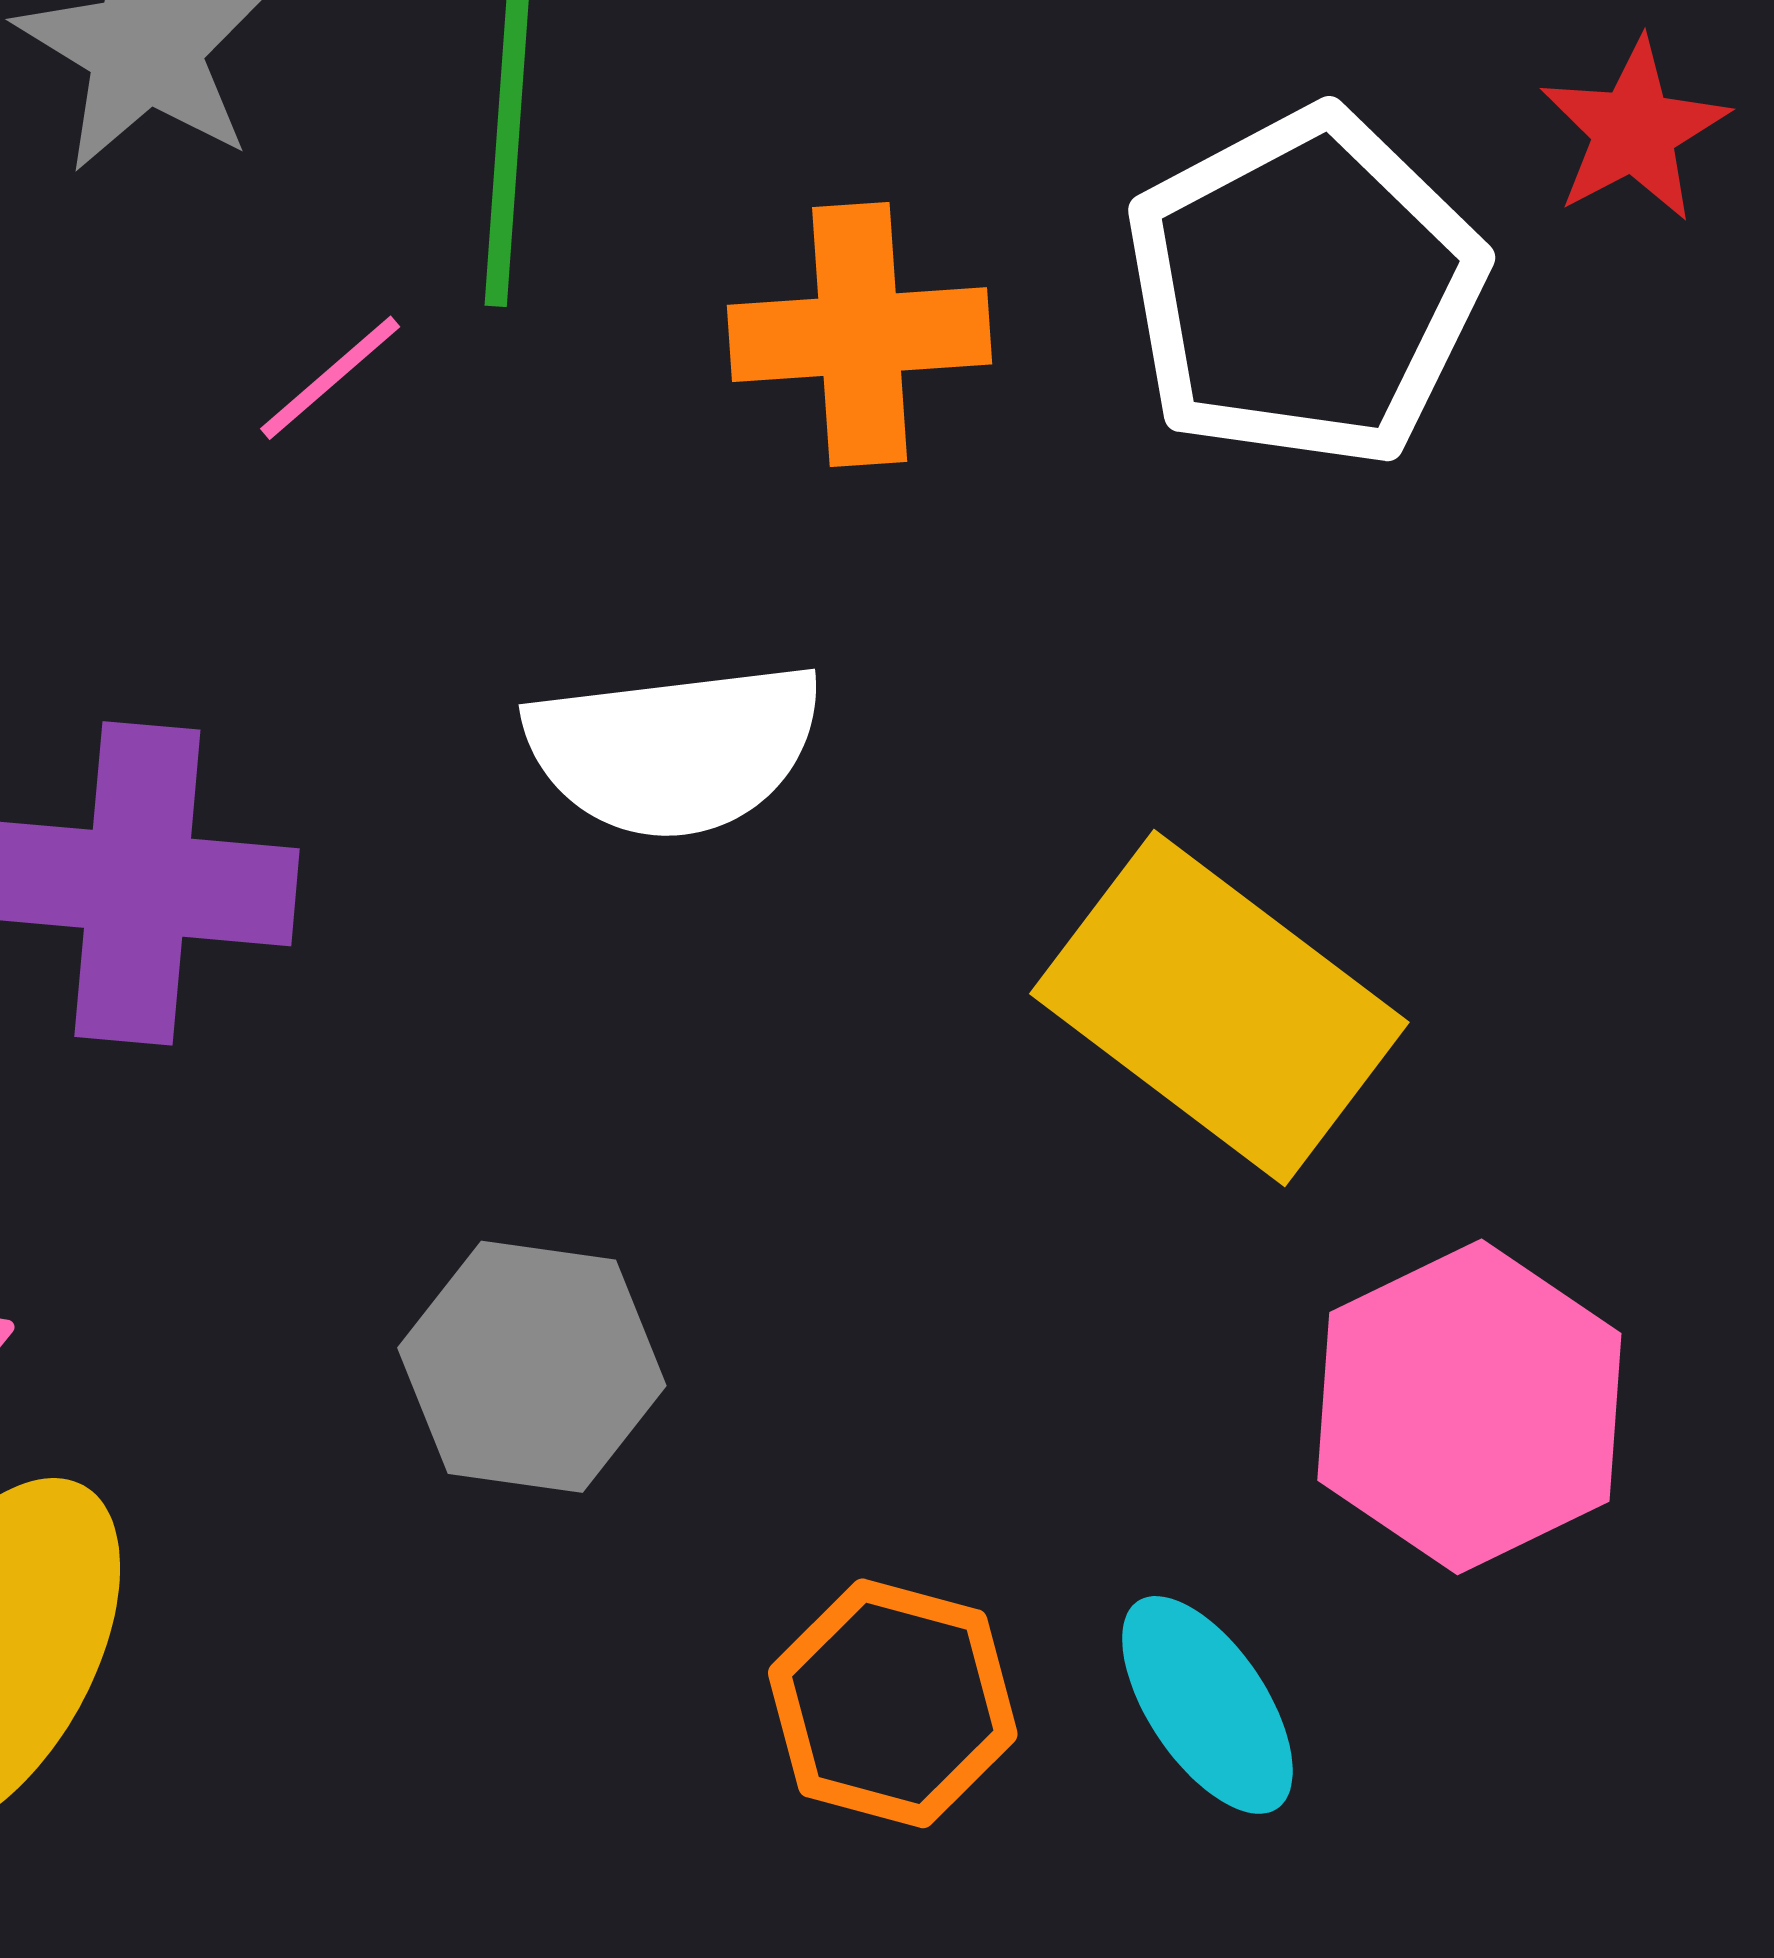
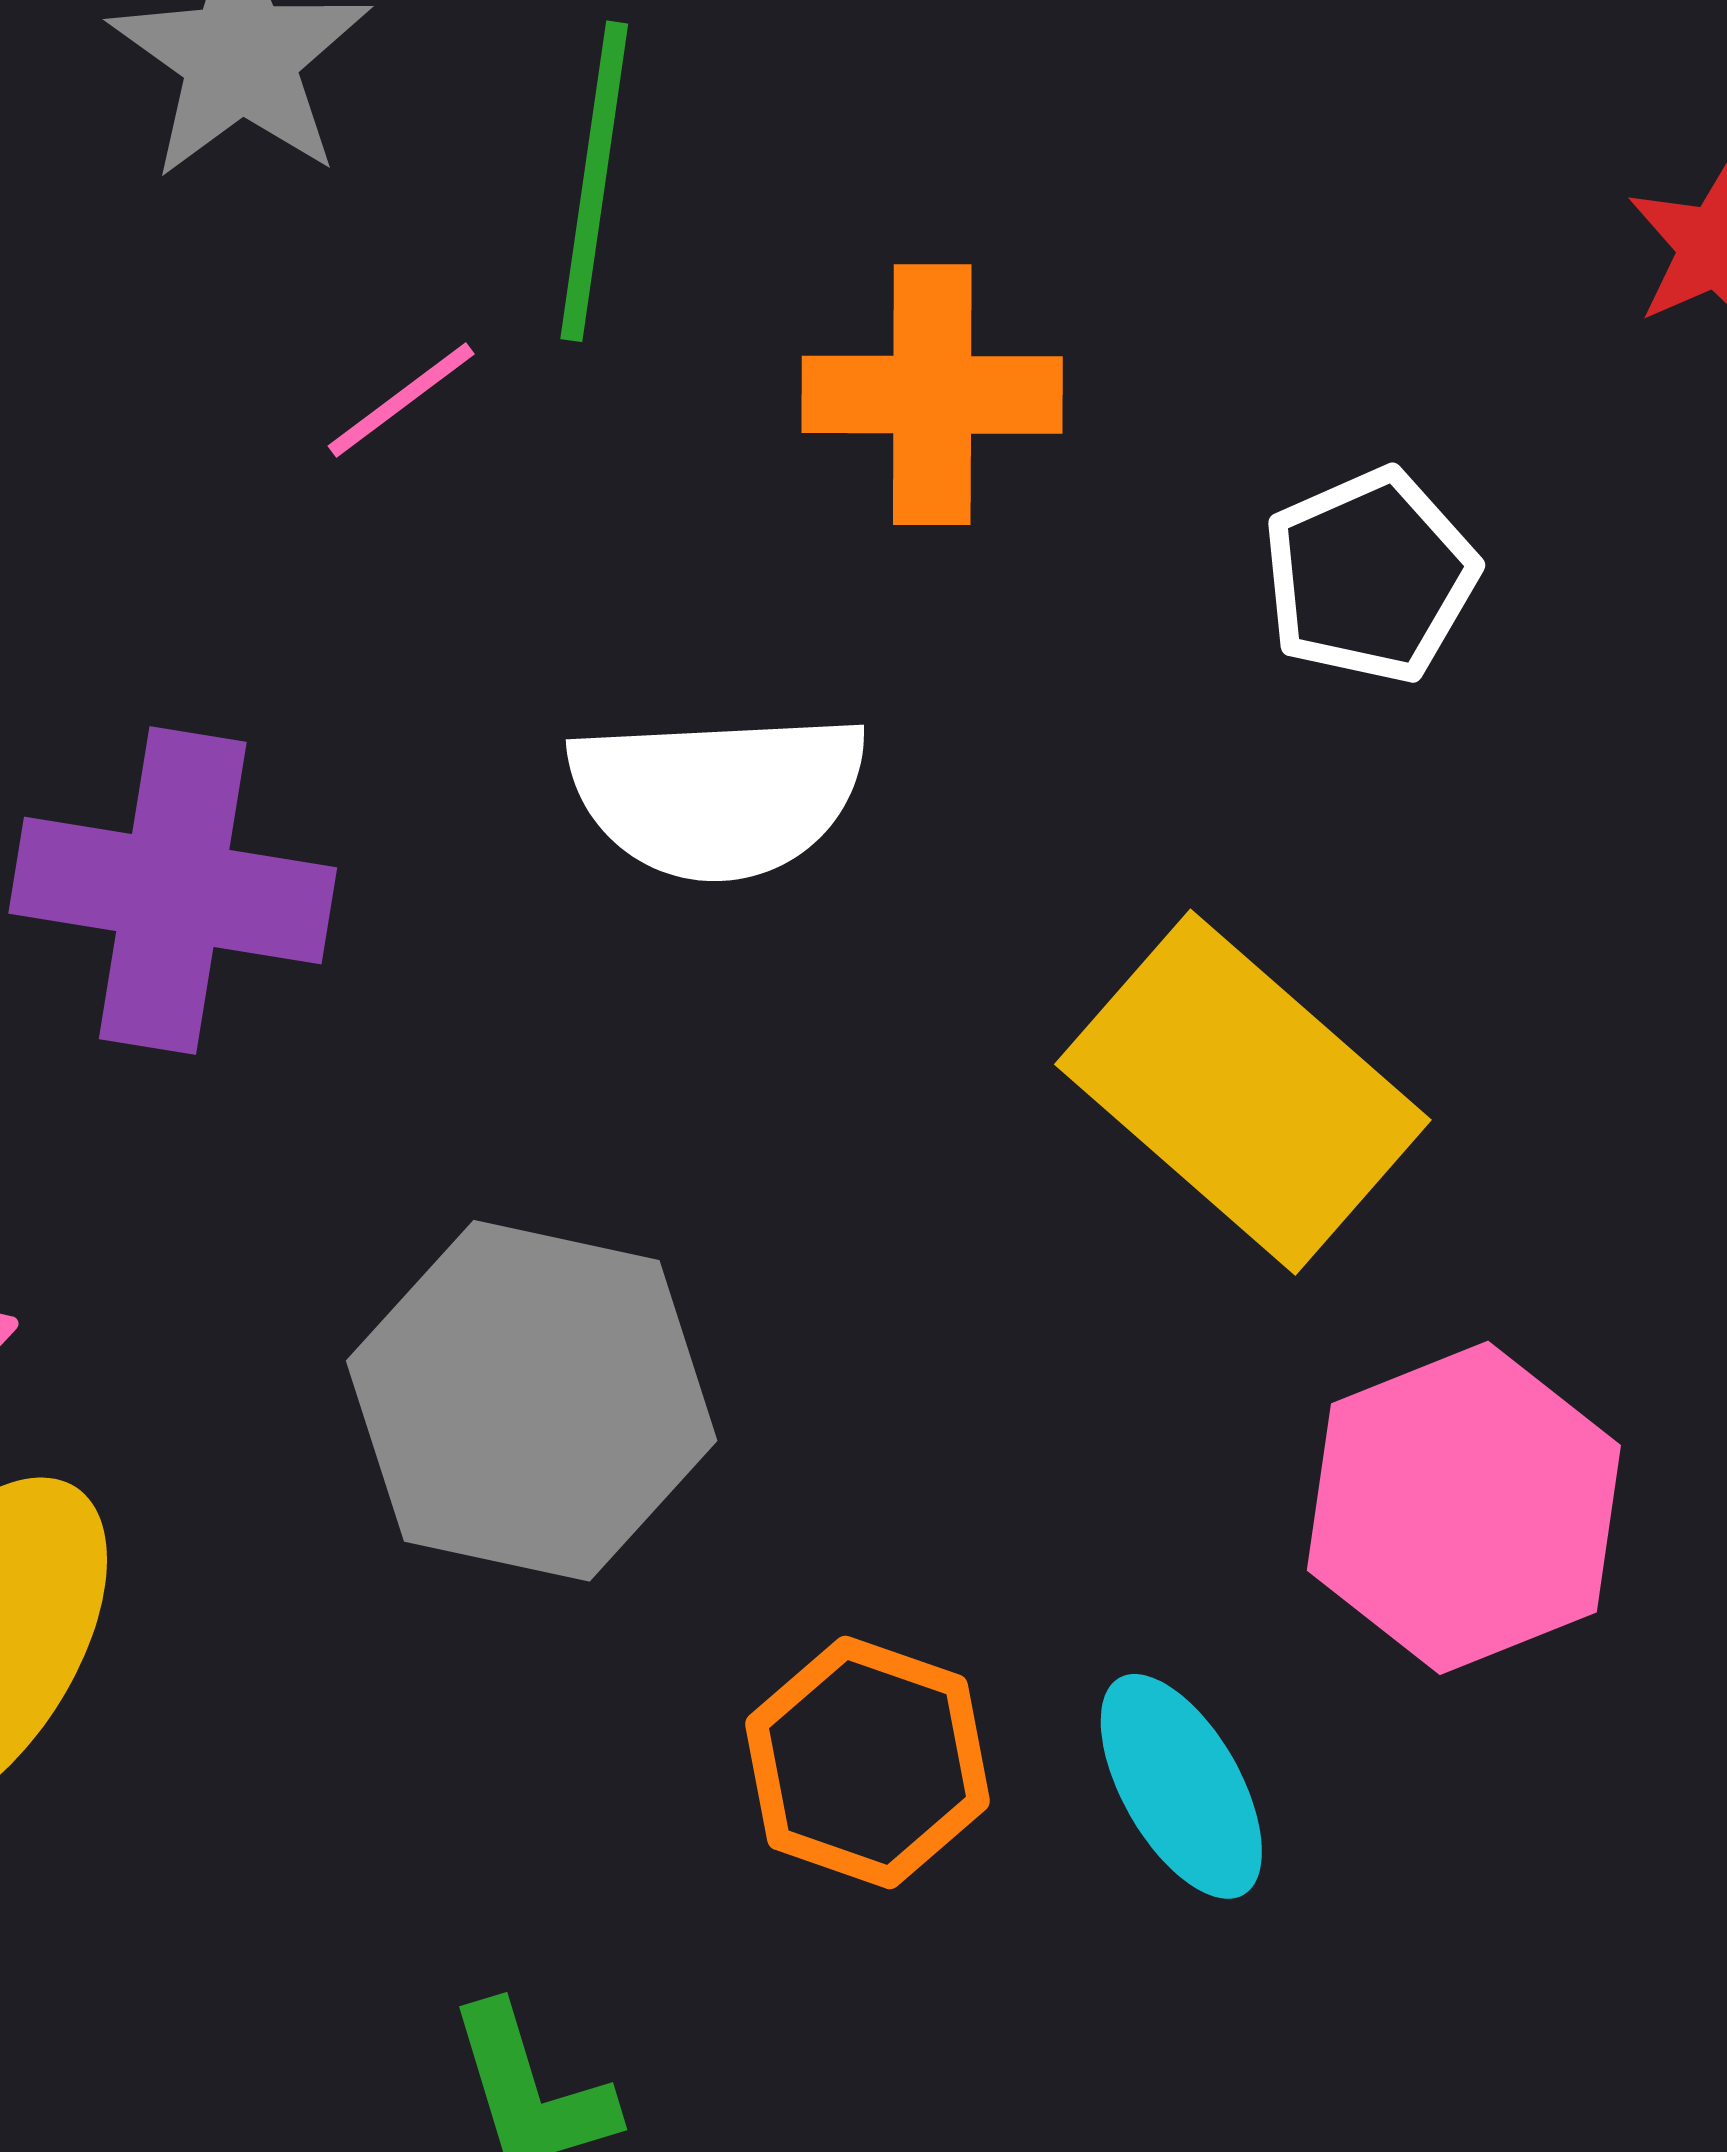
white pentagon: (1304, 288) -> (1370, 576), moved, size x0.6
gray hexagon: (532, 1367) -> (532, 1401), size x1.4

